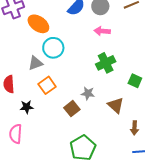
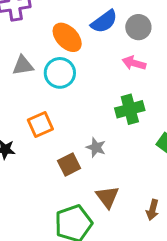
orange ellipse: (38, 24) -> (67, 37), moved
gray triangle: (35, 63) -> (23, 65), moved
brown triangle: (116, 105) -> (107, 197), moved

